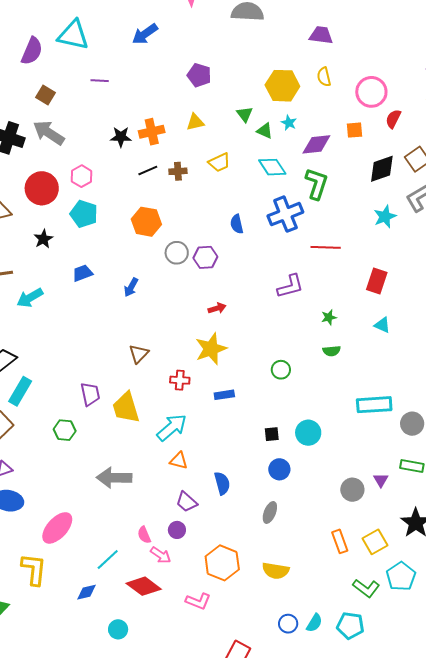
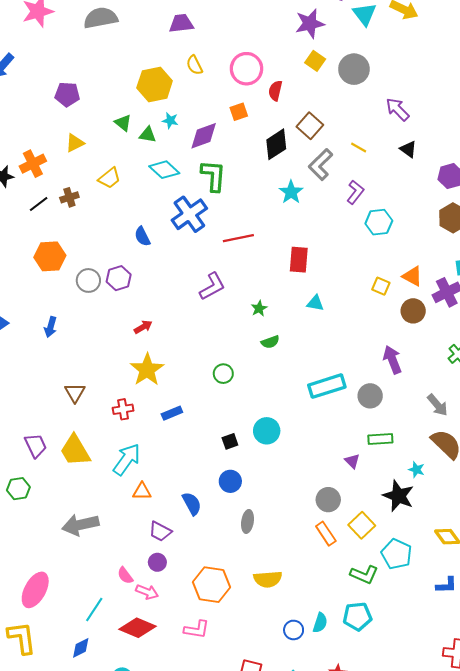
blue circle: (279, 469) -> (230, 481), moved
gray circle: (352, 490) -> (328, 500), moved

